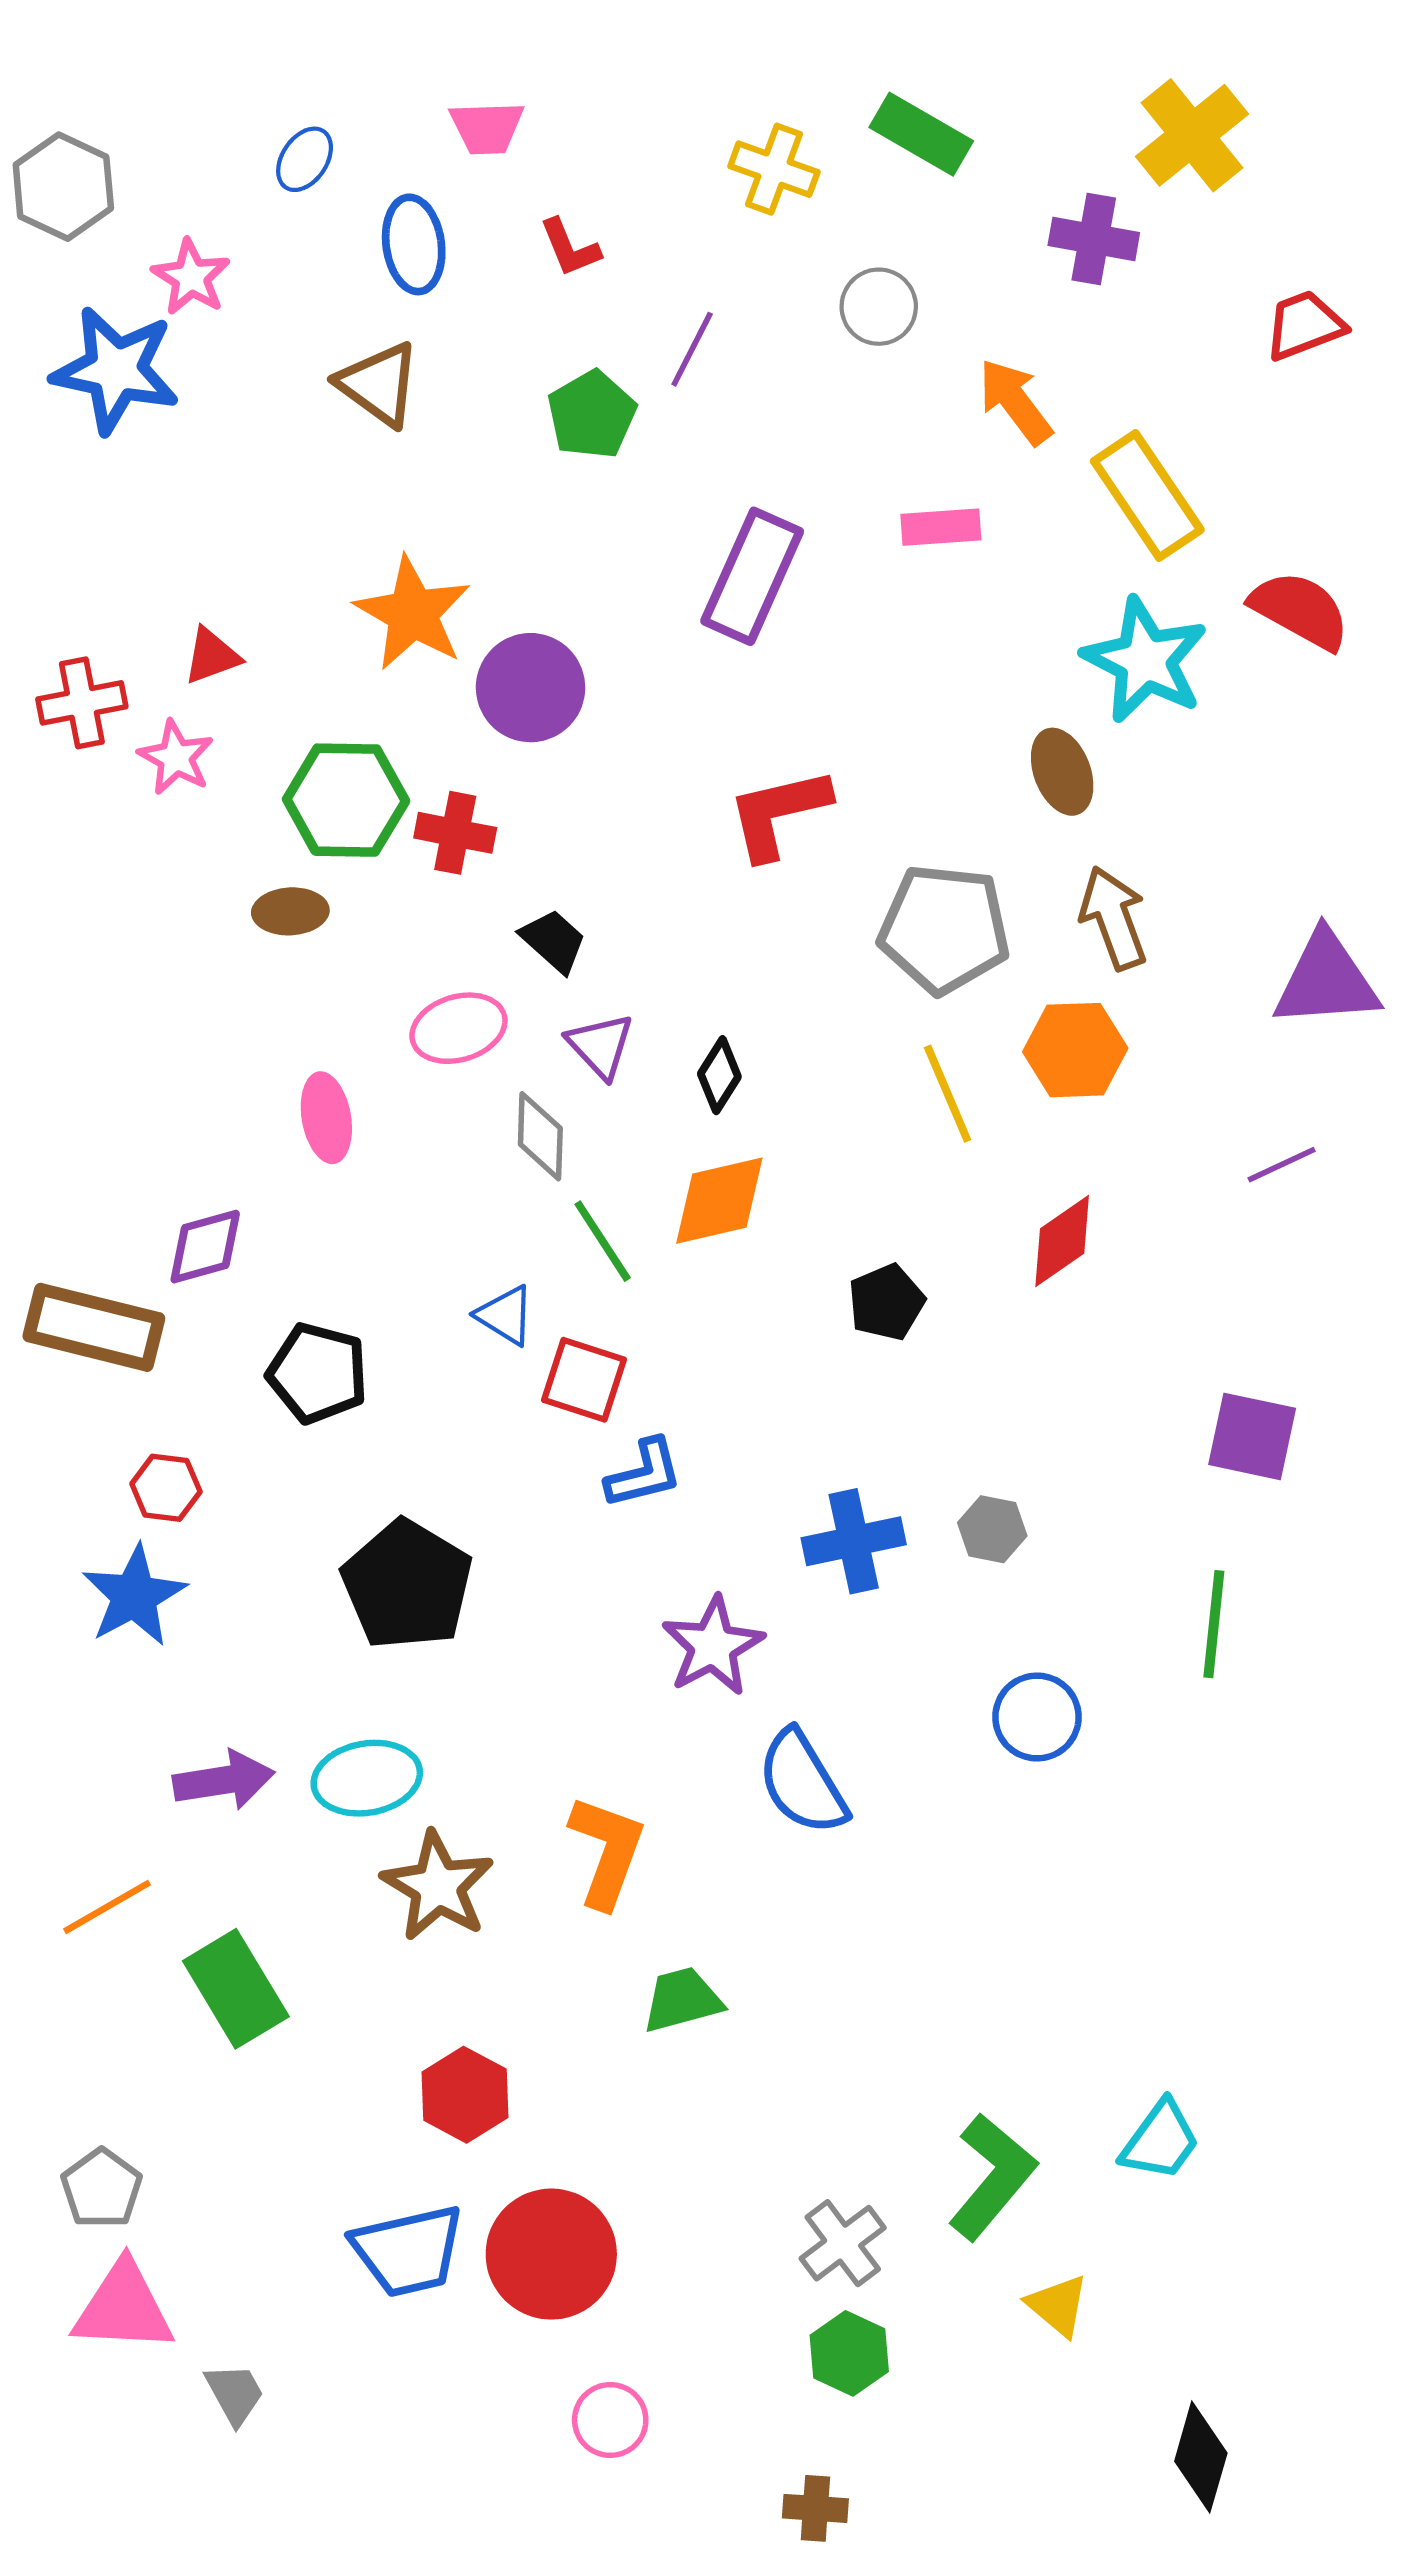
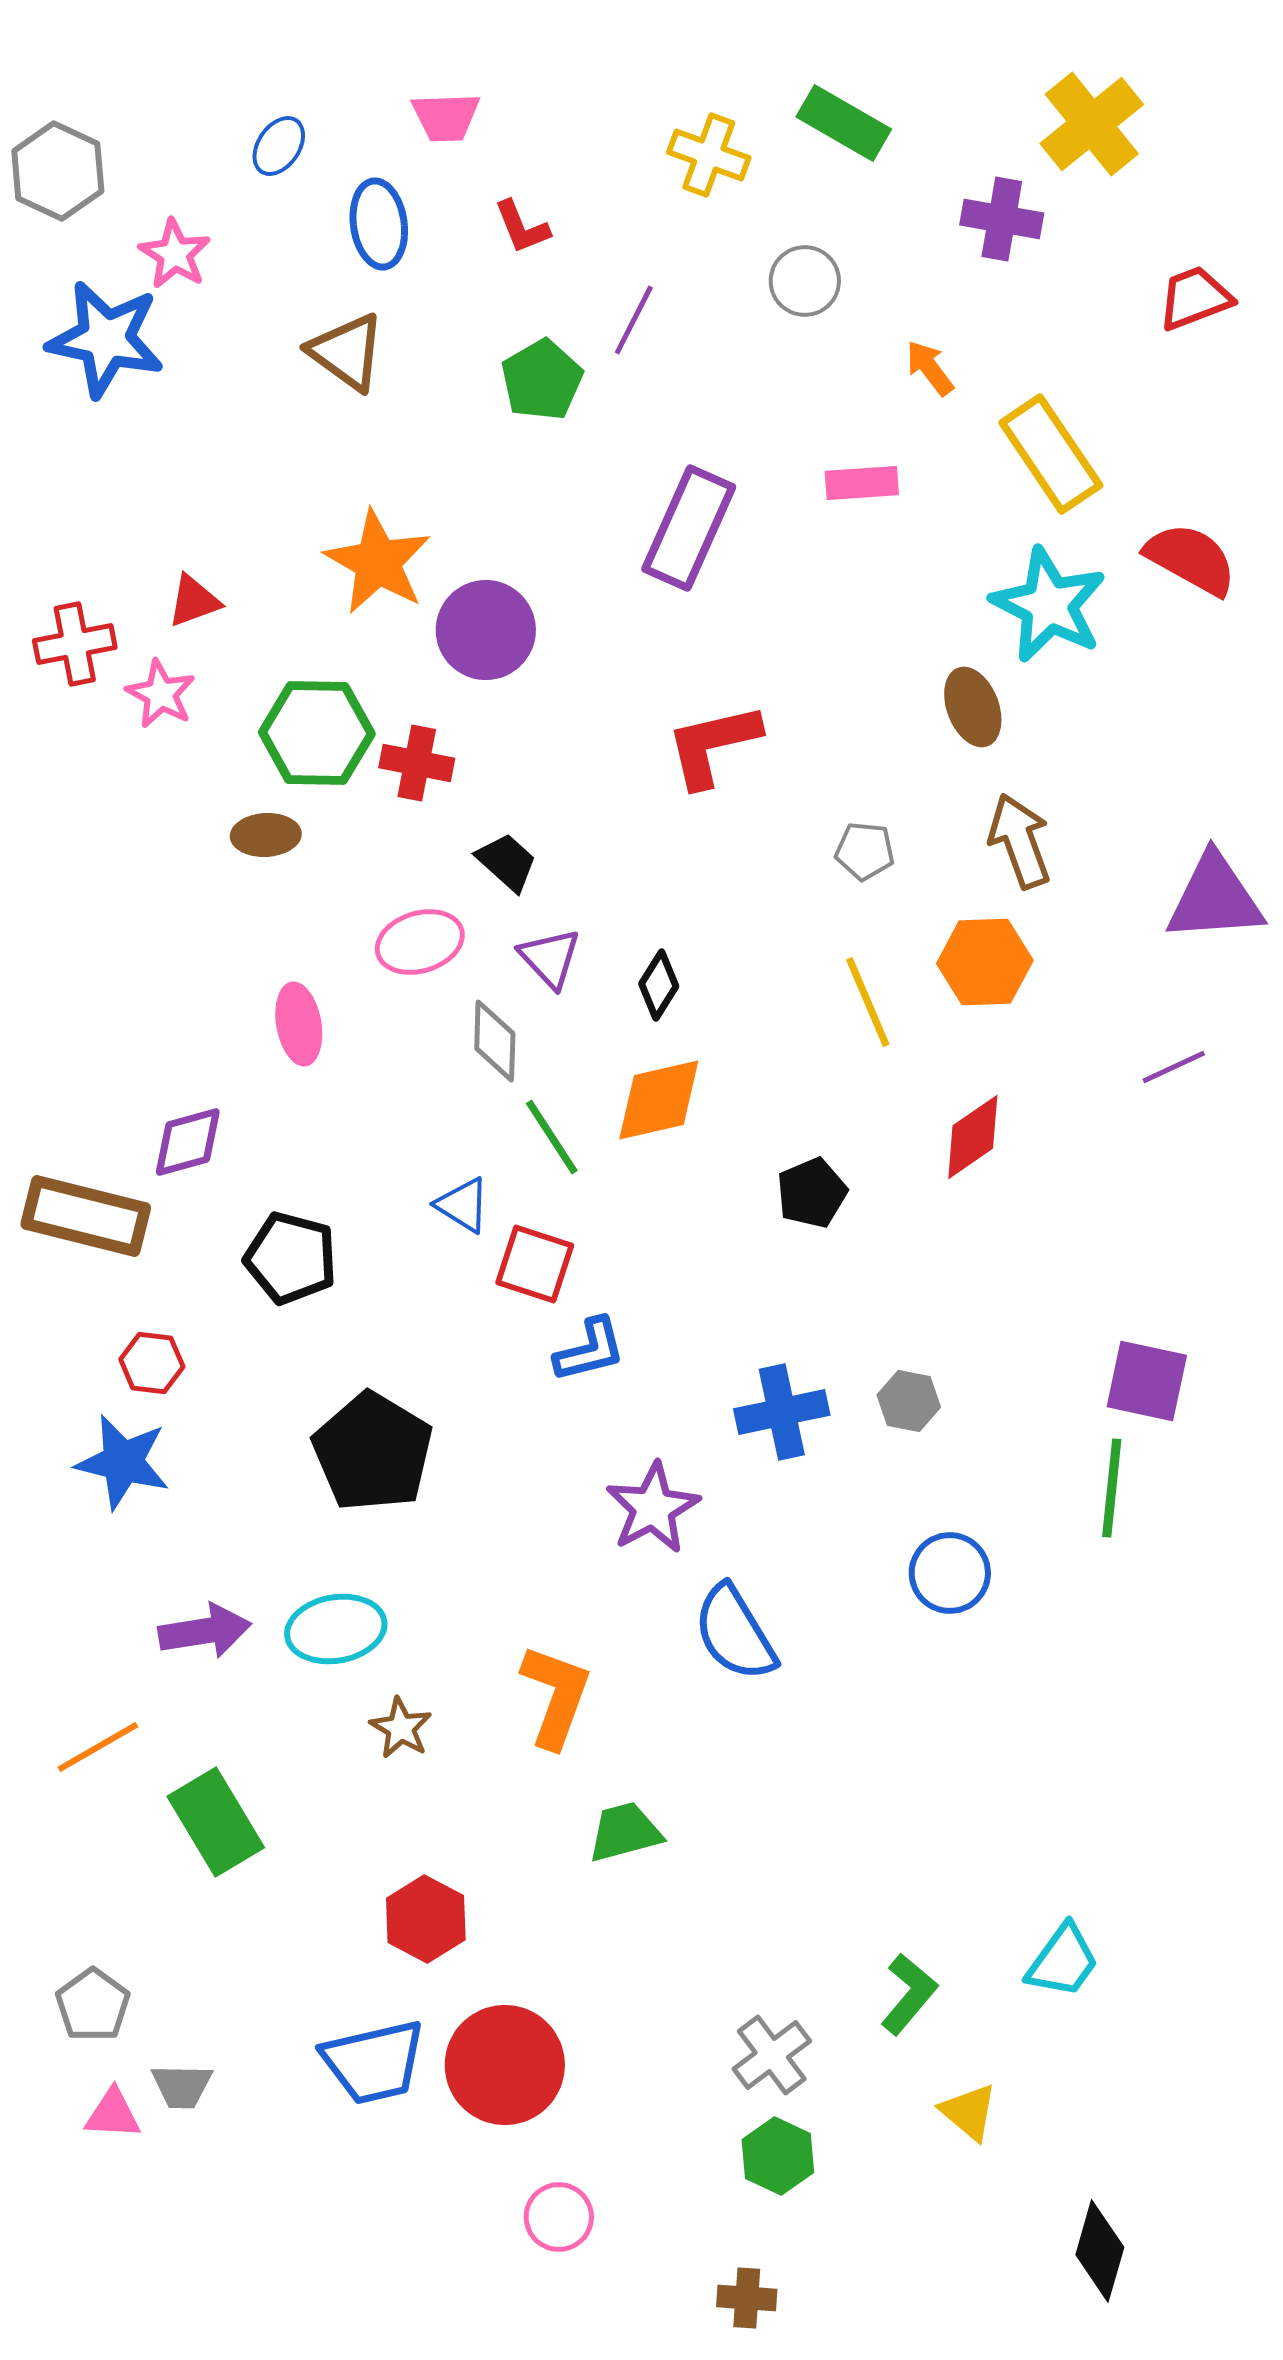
orange arrow: (1015, 402) -> (930, 368), size x0.7
gray pentagon: (944, 929) -> (865, 851), size x0.5
purple square: (1252, 1436) -> (1147, 1381), moved
blue star: (134, 1596) -> (123, 1462), turned -30
brown star: (438, 1886) -> (401, 1728), size x0.6
green L-shape: (992, 2177) -> (909, 1994), size x0.7
pink triangle: (123, 2308) -> (113, 2114), size x0.6
gray trapezoid: (235, 2394) -> (182, 2086), moved, turned 120

